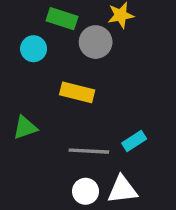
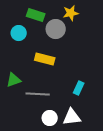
cyan rectangle: (134, 141) -> (79, 88), turned -32
gray line: (89, 151) -> (38, 94), moved

